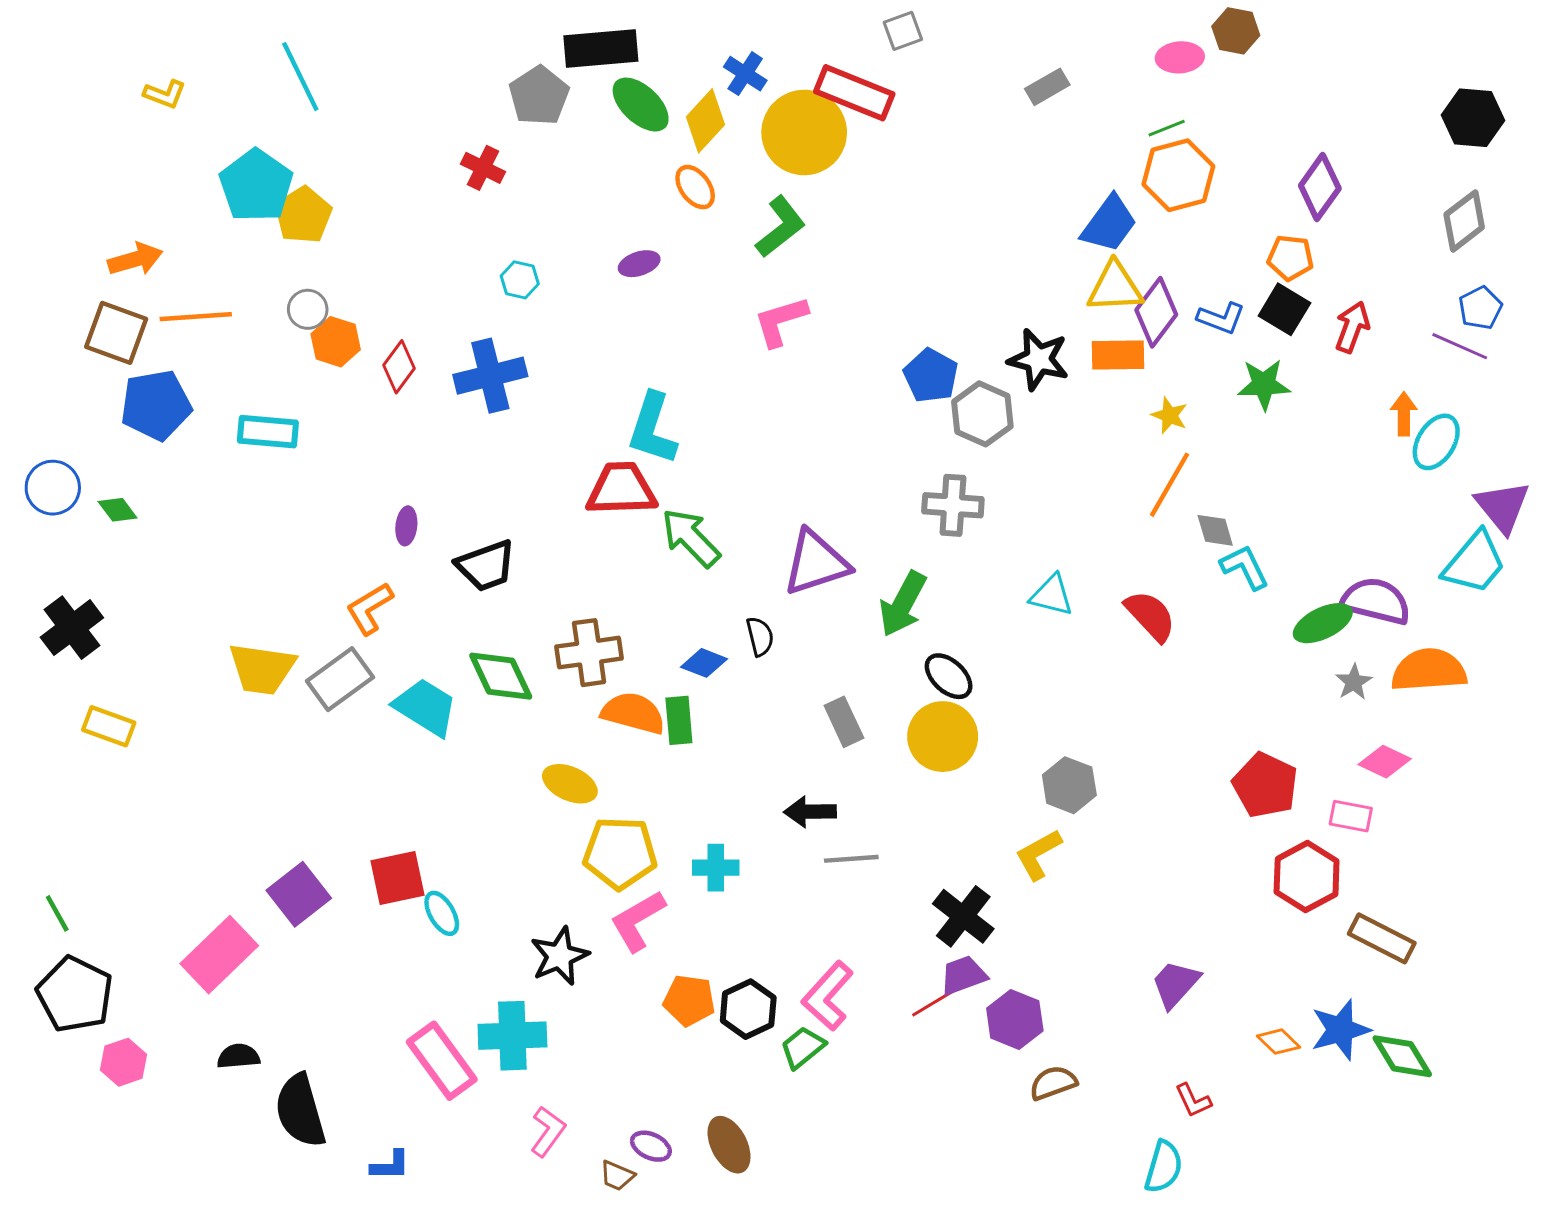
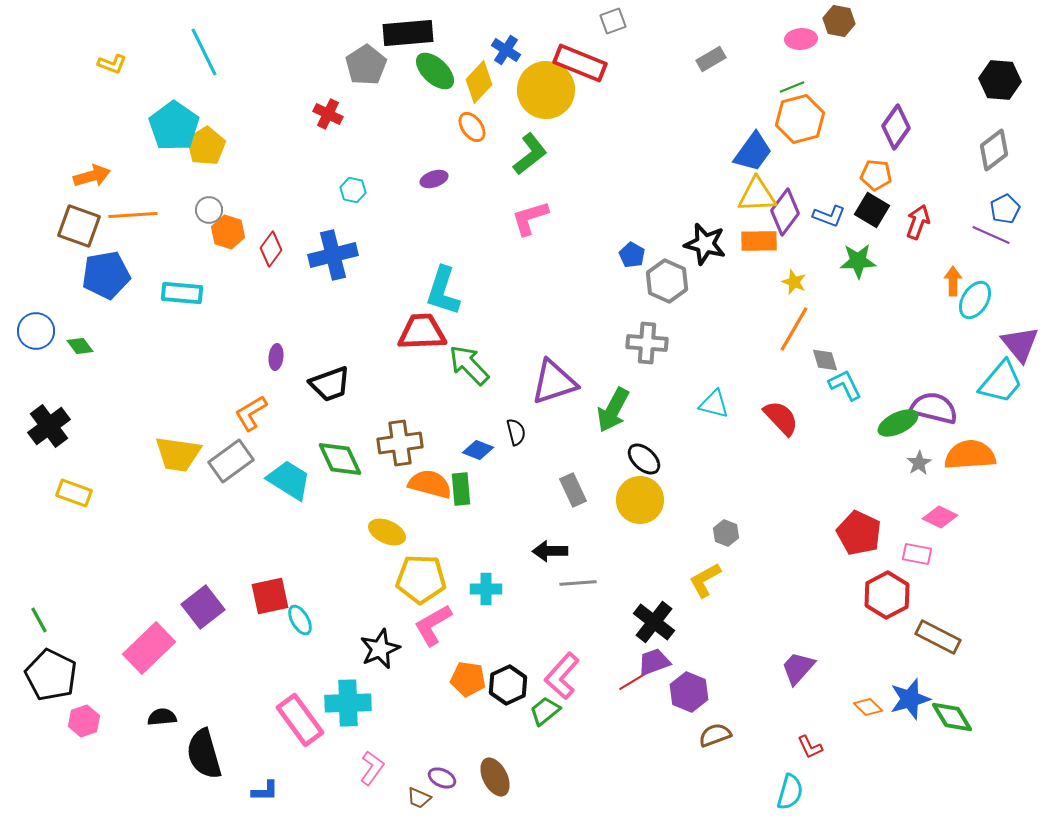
blue pentagon: (931, 376) -> (632, 255), size x0.7
gray hexagon: (1069, 785) -> (726, 533), size x0.7

